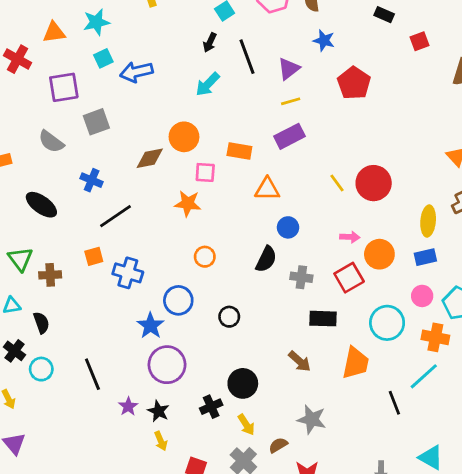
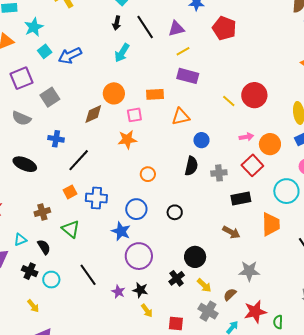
purple triangle: (289, 69) -> (176, 29), turned 36
purple rectangle: (289, 136) -> (188, 76), turned 55
green triangle: (20, 259) -> (71, 229), moved

